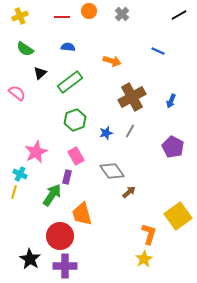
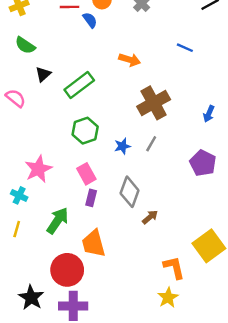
blue semicircle: (68, 47) -> (90, 20), moved, turned 48
blue arrow: (171, 101) -> (209, 114), moved
gray diamond: (112, 171) -> (130, 192), turned 55
purple rectangle: (67, 177) -> (91, 198), moved
yellow line: (14, 192) -> (17, 229), moved
orange L-shape: (149, 234) -> (174, 267), turned -30

